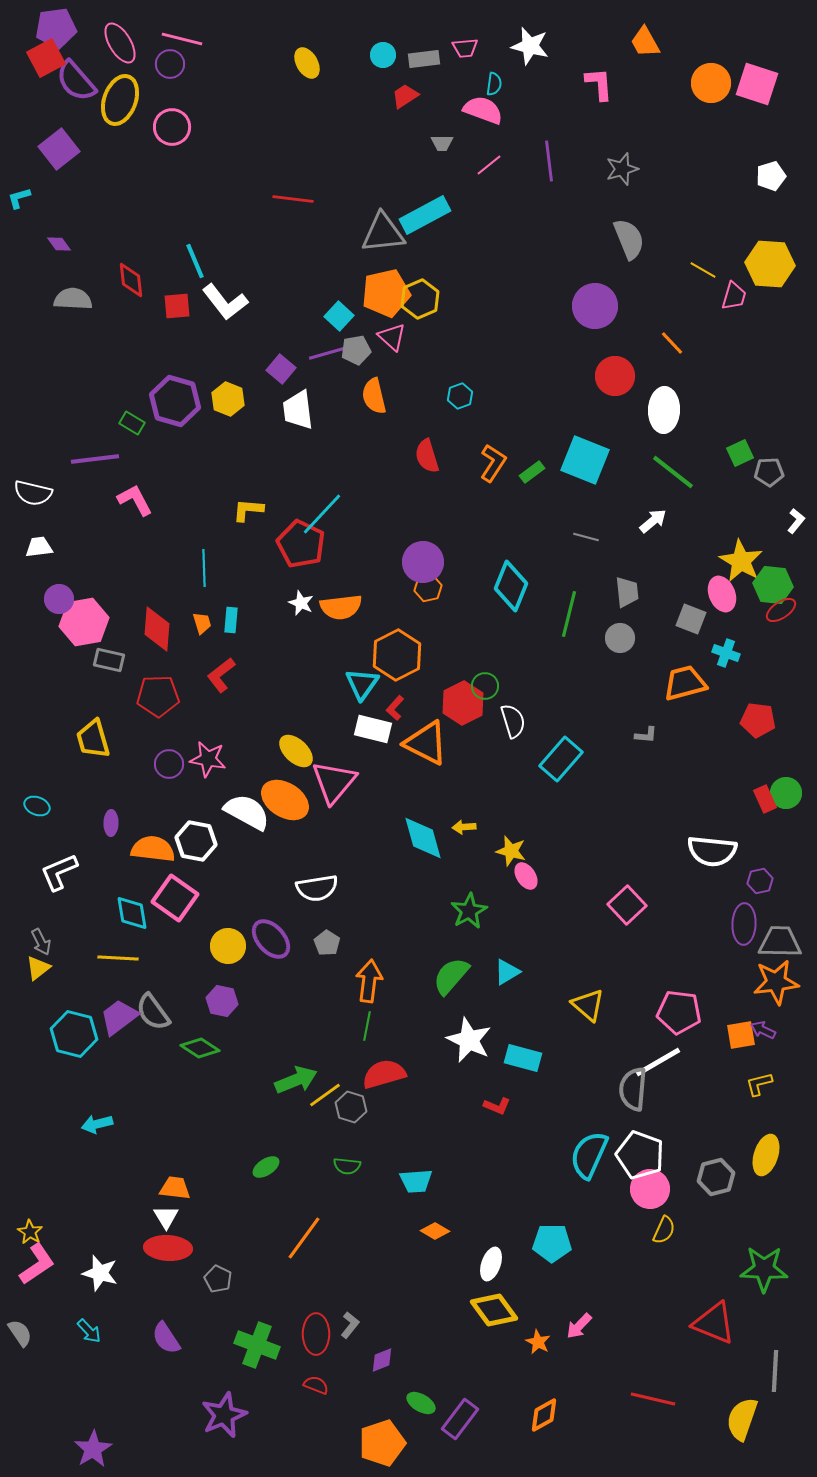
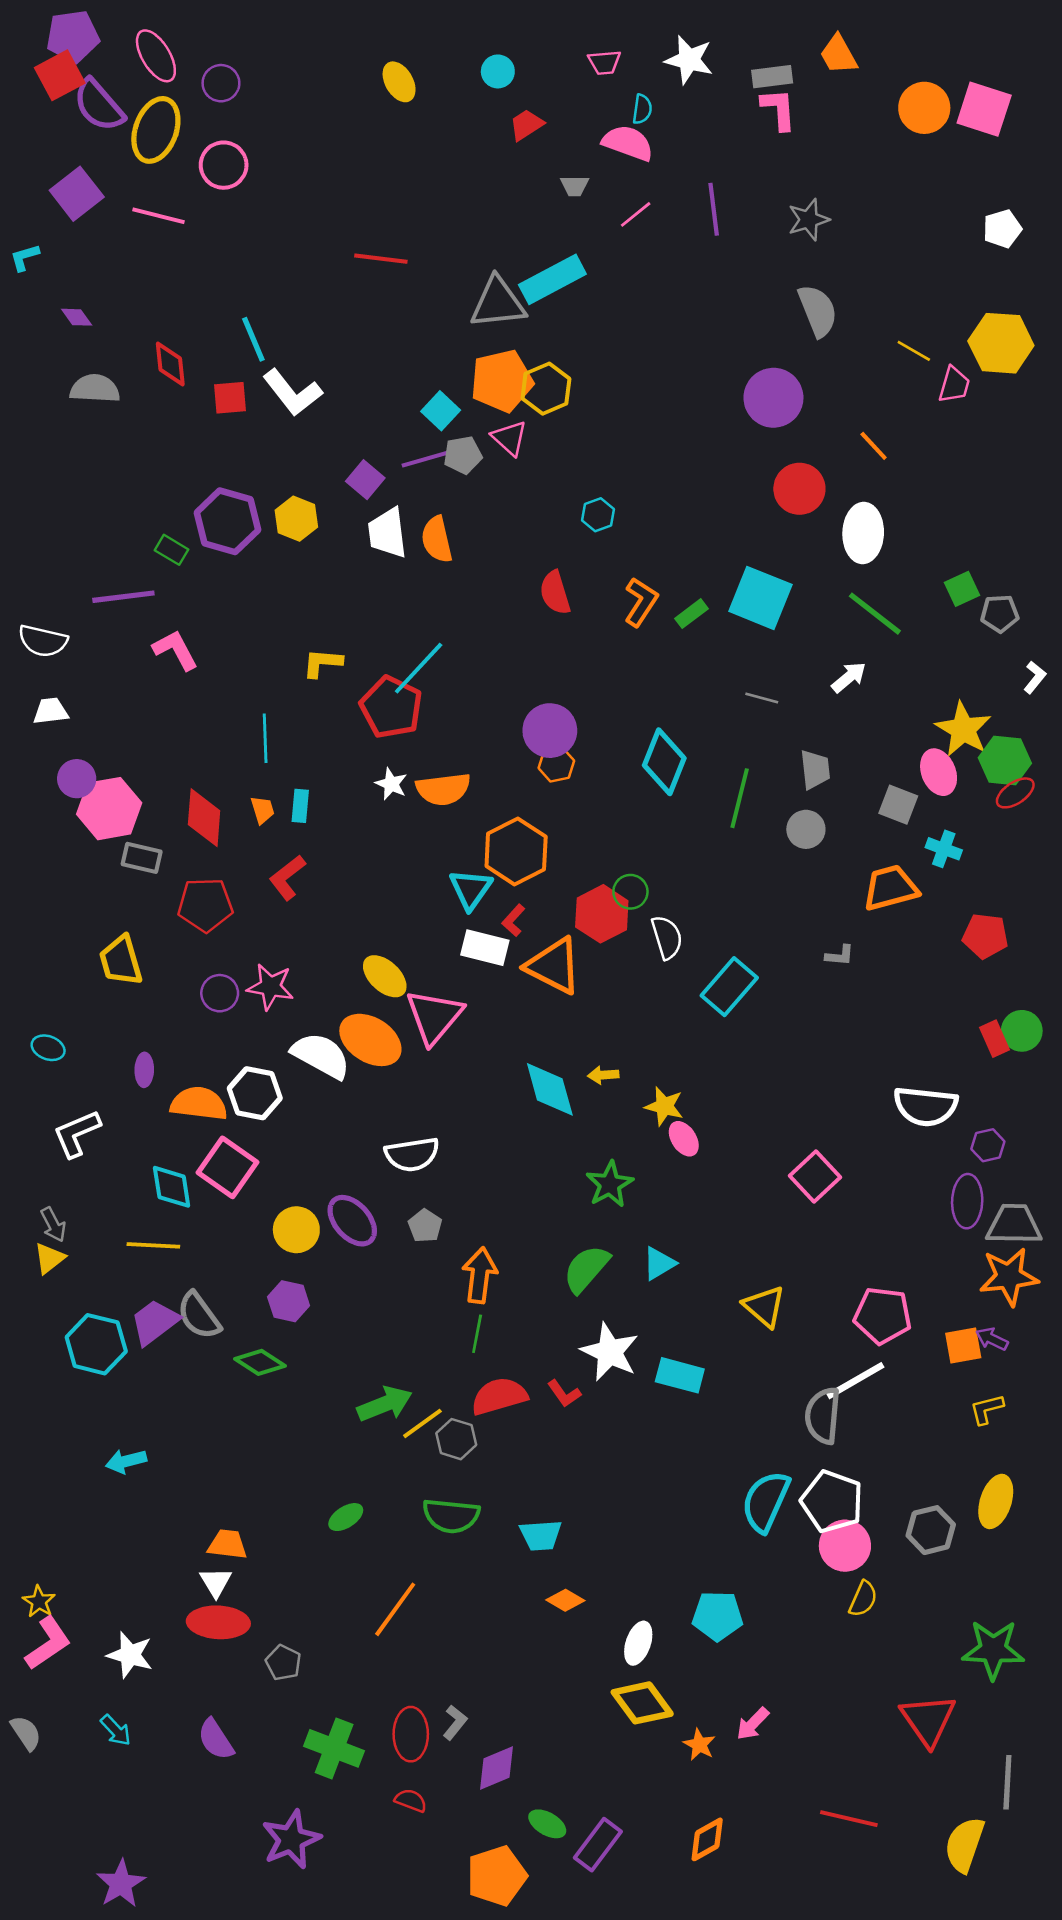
pink line: (182, 39) -> (159, 216), moved
gray rectangle: (424, 59) -> (772, 77), moved
orange semicircle: (374, 396) -> (437, 539), moved
red L-shape: (497, 1106) -> (564, 1394), moved, turned 32
green semicircle: (347, 1166) -> (451, 1516), size x1.6
red triangle: (714, 1323) -> (928, 1720), turned 33
purple diamond: (382, 1360) -> (497, 1768), size x1.4

